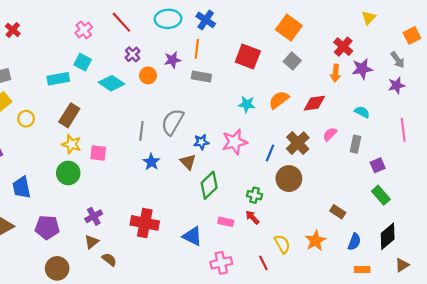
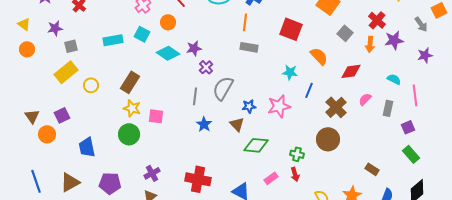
purple cross: (133, 54) -> (206, 67), moved
purple star: (172, 60) -> (194, 48), moved
gray arrow: (398, 60) -> (421, 24), moved
gray square: (292, 61) -> (345, 33), moved
orange circle: (148, 75) -> (168, 22), moved
cyan rectangle: (58, 79) -> (113, 40), moved
orange semicircle: (279, 100) -> (319, 56), moved, turned 84
pink line: (403, 130) -> (415, 95), moved
blue line: (270, 153) -> (309, 90), moved
green diamond: (209, 185) -> (256, 145), turned 50
red arrow: (252, 217) -> (295, 174), turned -152
pink rectangle: (226, 222) -> (271, 178), turned -48

